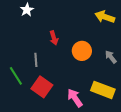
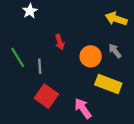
gray arrow: (111, 57) -> (115, 51), moved
green line: (16, 76) -> (18, 57), moved
yellow rectangle: (103, 90) -> (108, 84), moved

